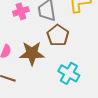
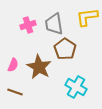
brown star: (32, 53) -> (39, 67), turned 30

